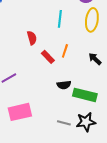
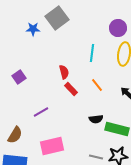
orange line: (65, 51) -> (97, 85), turned -56
red rectangle: (48, 57) -> (71, 89), moved

